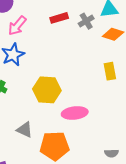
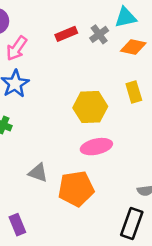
yellow hexagon: (47, 90) -> (90, 107), moved

